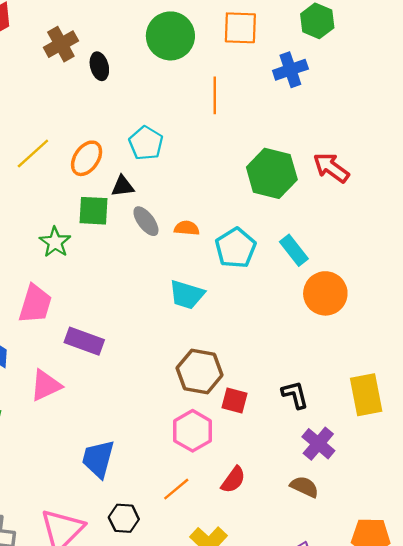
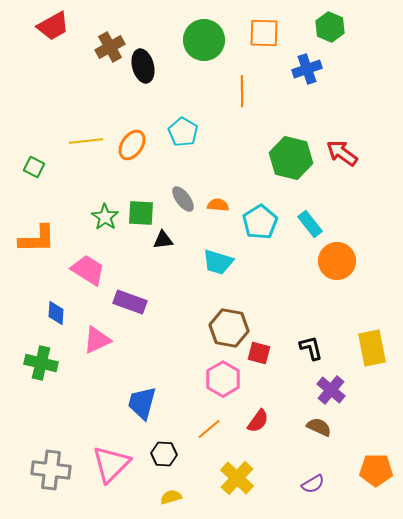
black ellipse: (99, 66) -> (143, 66), size x1.4
yellow line: (33, 154) -> (86, 141), turned 36
black triangle: (123, 186) -> (163, 240), moved
green square: (94, 211) -> (141, 213), moved
pink trapezoid: (35, 304) -> (88, 270), turned -75

